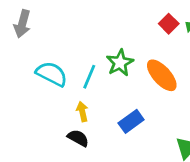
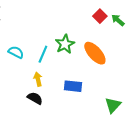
cyan semicircle: (52, 74) -> (16, 52), size x0.7
blue rectangle: (131, 121) -> (73, 86), turned 42

